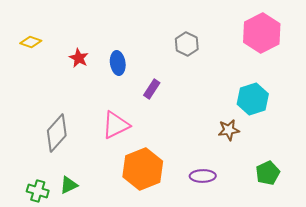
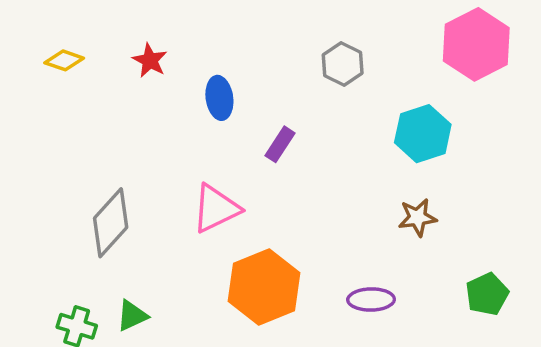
red star: (79, 58) -> (150, 60), moved
cyan hexagon: (253, 99) -> (423, 134), moved

